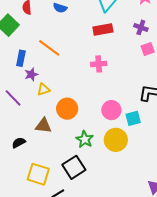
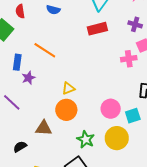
pink cross: (99, 64) -> (129, 59), moved
yellow triangle: (44, 89) -> (68, 88), moved

